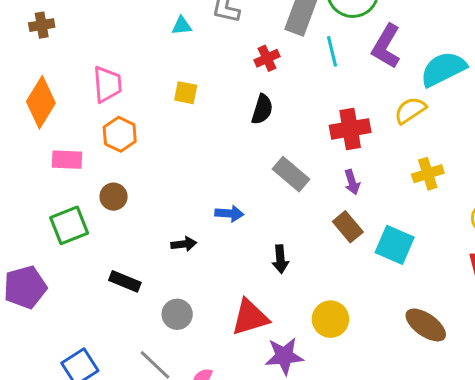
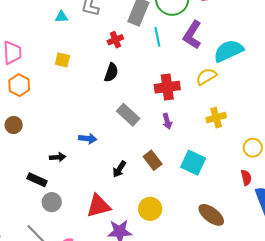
brown rectangle: (348, 227) -> (153, 160), moved
black arrow: (280, 259) -> (119, 169), turned 36
black rectangle: (125, 281) -> (37, 180), moved

